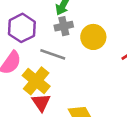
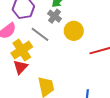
gray cross: (64, 26) -> (55, 16), turned 32

